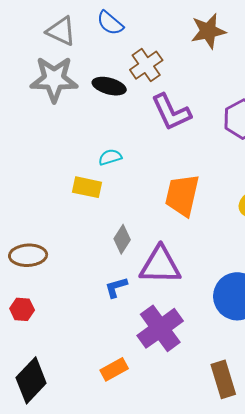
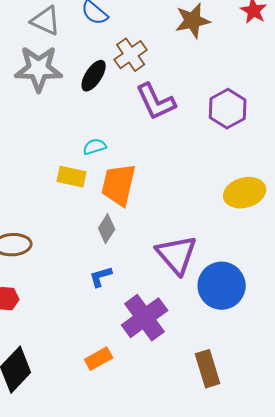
black ellipse: (109, 86) -> (94, 76), turned -72
orange trapezoid: (182, 195) -> (119, 185), moved
purple triangle: (160, 265) -> (177, 255), moved, turned 48

